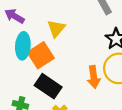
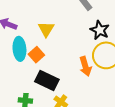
orange square: (41, 55) -> (36, 55), size x0.7

